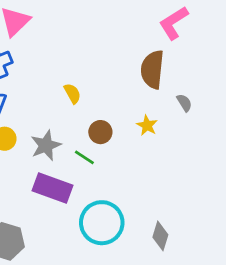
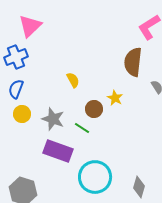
yellow star: (147, 125) -> (115, 98), moved
gray star: (46, 145) -> (53, 119), turned -30

